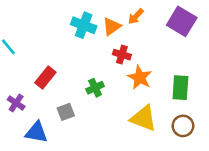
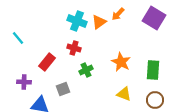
red cross: (122, 55) -> (74, 48), moved
purple cross: (16, 103) -> (24, 82), turned -32
yellow triangle: (143, 118) -> (124, 94), size x0.7

